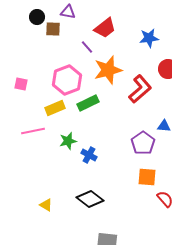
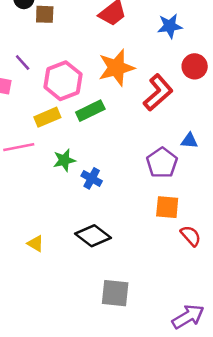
purple line: (87, 47) -> (23, 62), moved

